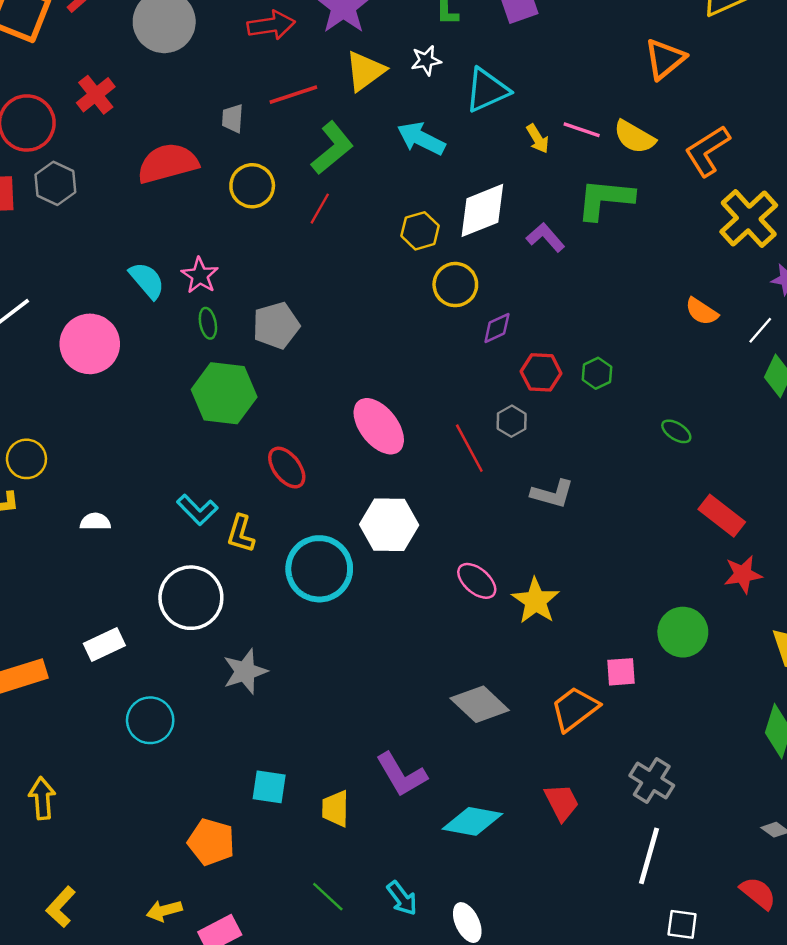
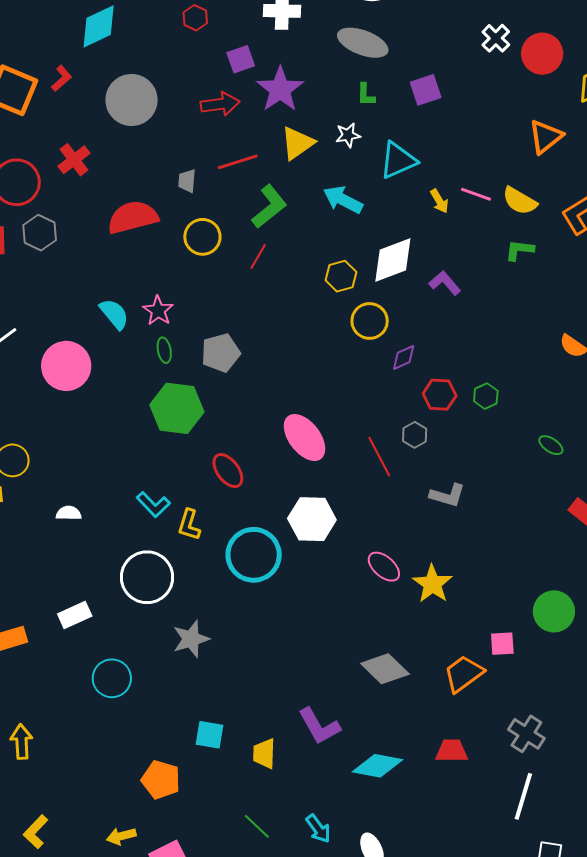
green L-shape: (605, 199) -> (519, 250), moved, size x0.6
red trapezoid: (562, 802) -> (452, 751), turned -64

